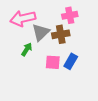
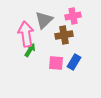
pink arrow: (23, 18) -> (26, 34), moved, turned 95
gray triangle: (41, 32) -> (44, 20), moved

